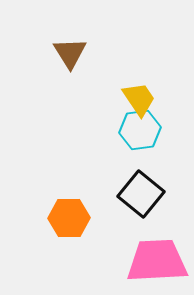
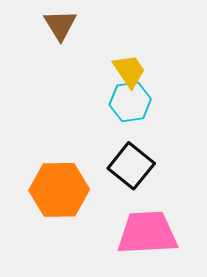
orange hexagon: (69, 218) -> (59, 190), size x1.4

